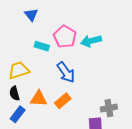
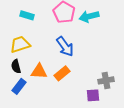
cyan rectangle: (42, 46) -> (27, 15), moved

